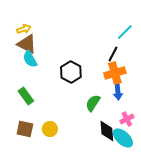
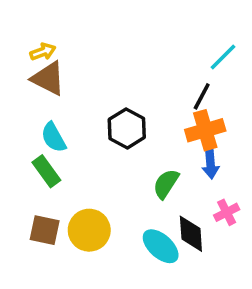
cyan semicircle: (30, 59) -> (54, 137), moved
yellow circle: (50, 129) -> (89, 230), size x1.5
cyan ellipse: (123, 138) -> (161, 246), moved

